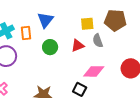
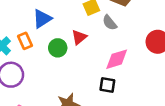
blue triangle: (45, 20) -> (42, 19), turned 36
red triangle: (78, 46) -> (79, 37), moved

